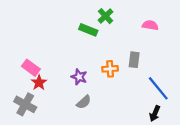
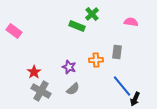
pink rectangle: (31, 68) -> (14, 31), moved
blue line: (158, 88) -> (122, 86), moved
gray cross: (25, 104) -> (41, 91), moved

